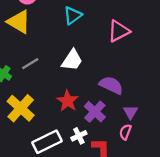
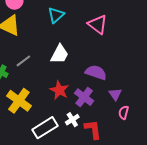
pink triangle: (119, 31) -> (98, 24), turned -50
pink semicircle: (125, 132) -> (124, 112), moved

